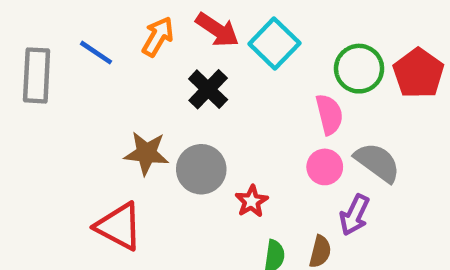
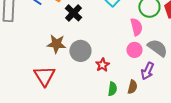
black cross: (208, 89) -> (73, 13), moved
red triangle: (119, 226) -> (44, 76), turned 30

